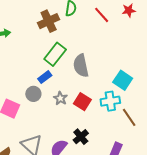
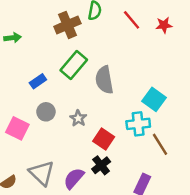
red star: (129, 10) -> (164, 25), moved
blue rectangle: (45, 77) -> (38, 81), moved
red square: (82, 102) -> (104, 139), moved

